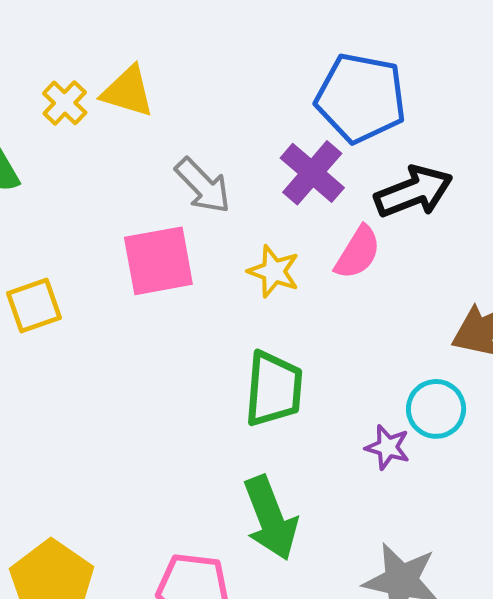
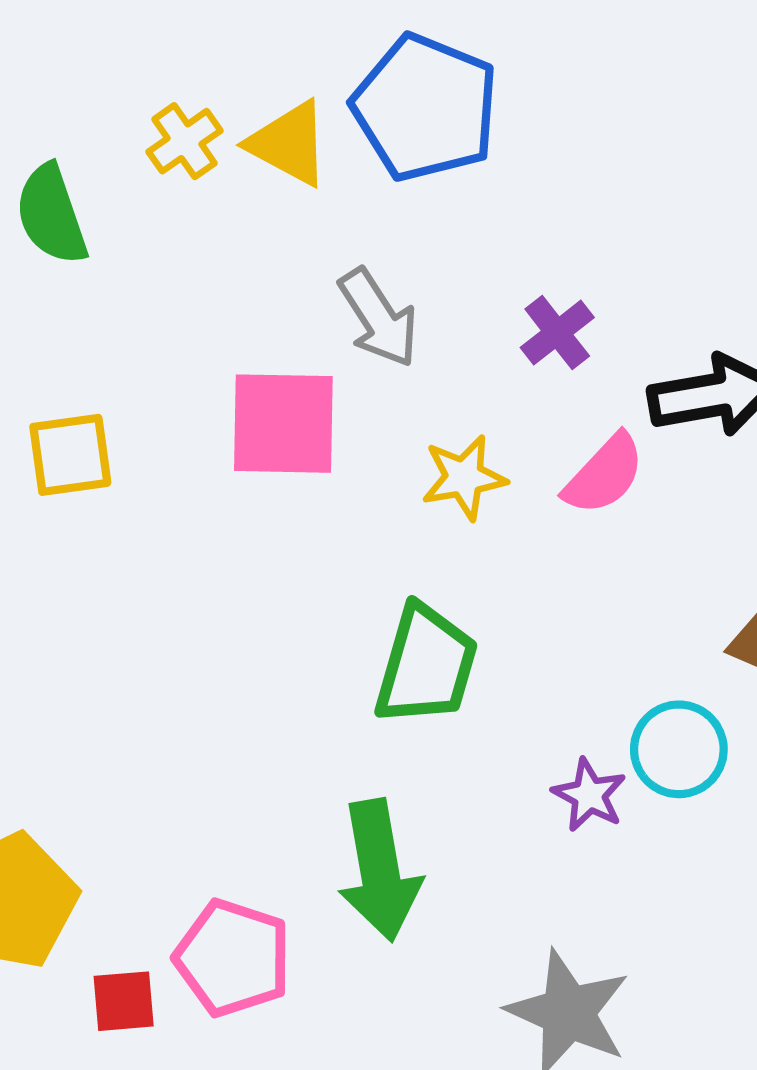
blue pentagon: (361, 98) -> (425, 108), moved
purple cross: (312, 173) -> (557, 333), size x0.7
yellow star: (274, 271) -> (464, 477), turned 30

